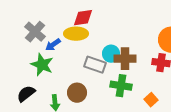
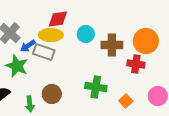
cyan circle: (111, 54) -> (86, 34), moved
brown cross: (125, 59) -> (112, 45), moved
gray rectangle: (95, 65) -> (44, 52), moved

